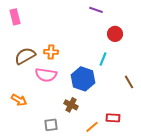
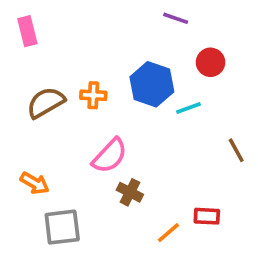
cyan line: (103, 59) -> (189, 108), turned 48
pink semicircle: (46, 75) -> (110, 156), moved, turned -55
blue hexagon: (83, 79) -> (152, 84), moved
gray square: (51, 125) -> (62, 227), moved, size x1.5

